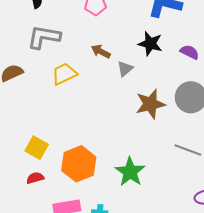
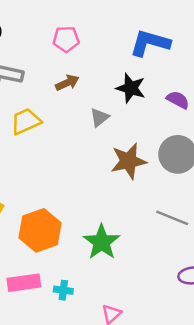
brown arrow: (101, 51) -> (67, 83), moved, turned 126

